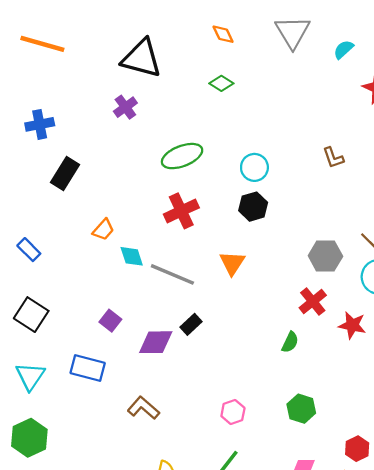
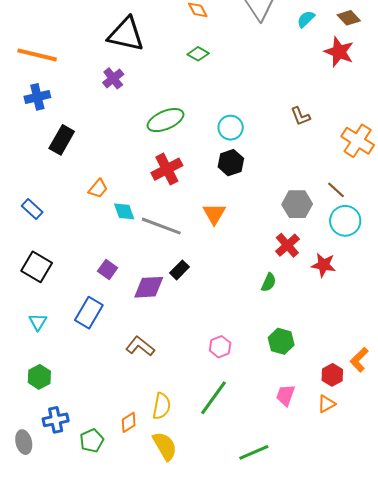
orange line: (42, 44) -> (37, 55), moved
blue rectangle: (88, 368) -> (89, 313), turned -72
cyan triangle: (30, 376) -> (38, 322), size x0.7
green hexagon: (29, 438) -> (39, 377), size x0.7

